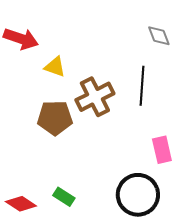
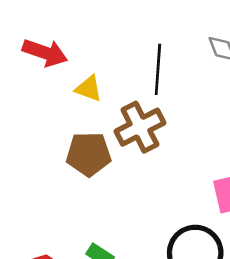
black line: (142, 86) -> (158, 69), moved

